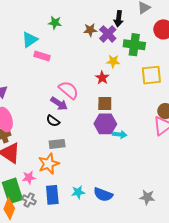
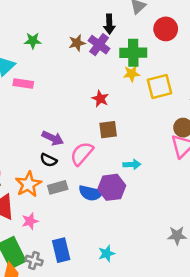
yellow star: (113, 61) -> (132, 74), moved
pink semicircle: (69, 90) -> (82, 154), moved, turned -80
purple hexagon: (105, 124) -> (112, 187), moved
orange star: (49, 164) -> (28, 184), moved
pink star: (29, 178) -> (30, 221), moved
cyan star: (78, 192) -> (107, 254), moved
blue semicircle: (103, 195) -> (91, 193), moved

